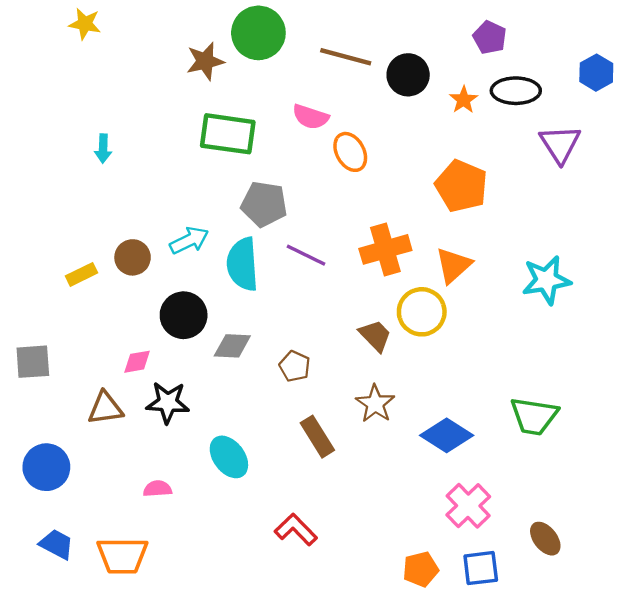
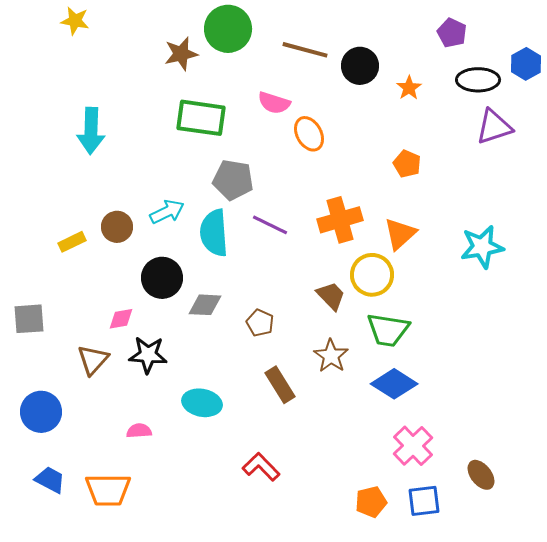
purple pentagon: (490, 37) -> (452, 33), moved
black ellipse: (516, 91) -> (478, 80), moved
purple triangle: (560, 144) -> (494, 127), turned 45
cyan arrow: (103, 149) -> (91, 131), size x1.8
orange pentagon: (461, 186) -> (407, 164), size x0.6
brown triangle: (105, 408) -> (93, 360), turned -40
green trapezoid: (534, 416) -> (388, 330), moved
cyan ellipse: (229, 457) -> (202, 403), turned -42

